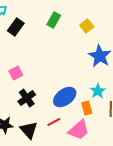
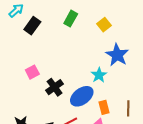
cyan star: (98, 91) -> (99, 75), moved
black cross: (27, 98) -> (55, 87), moved

